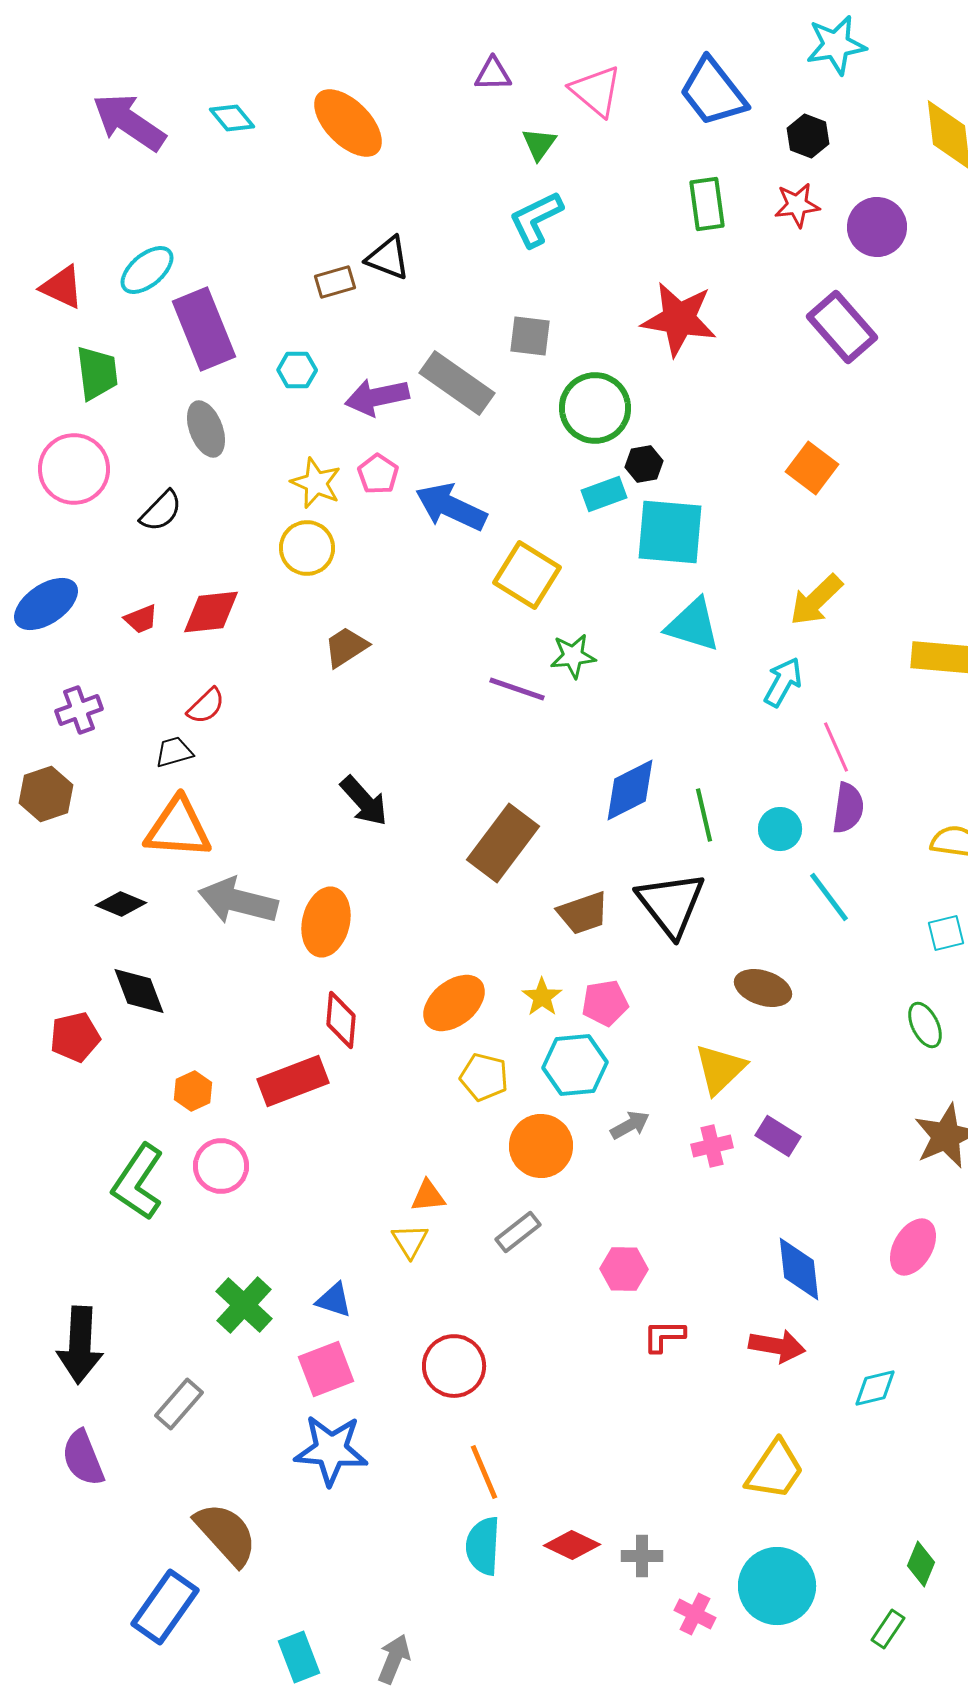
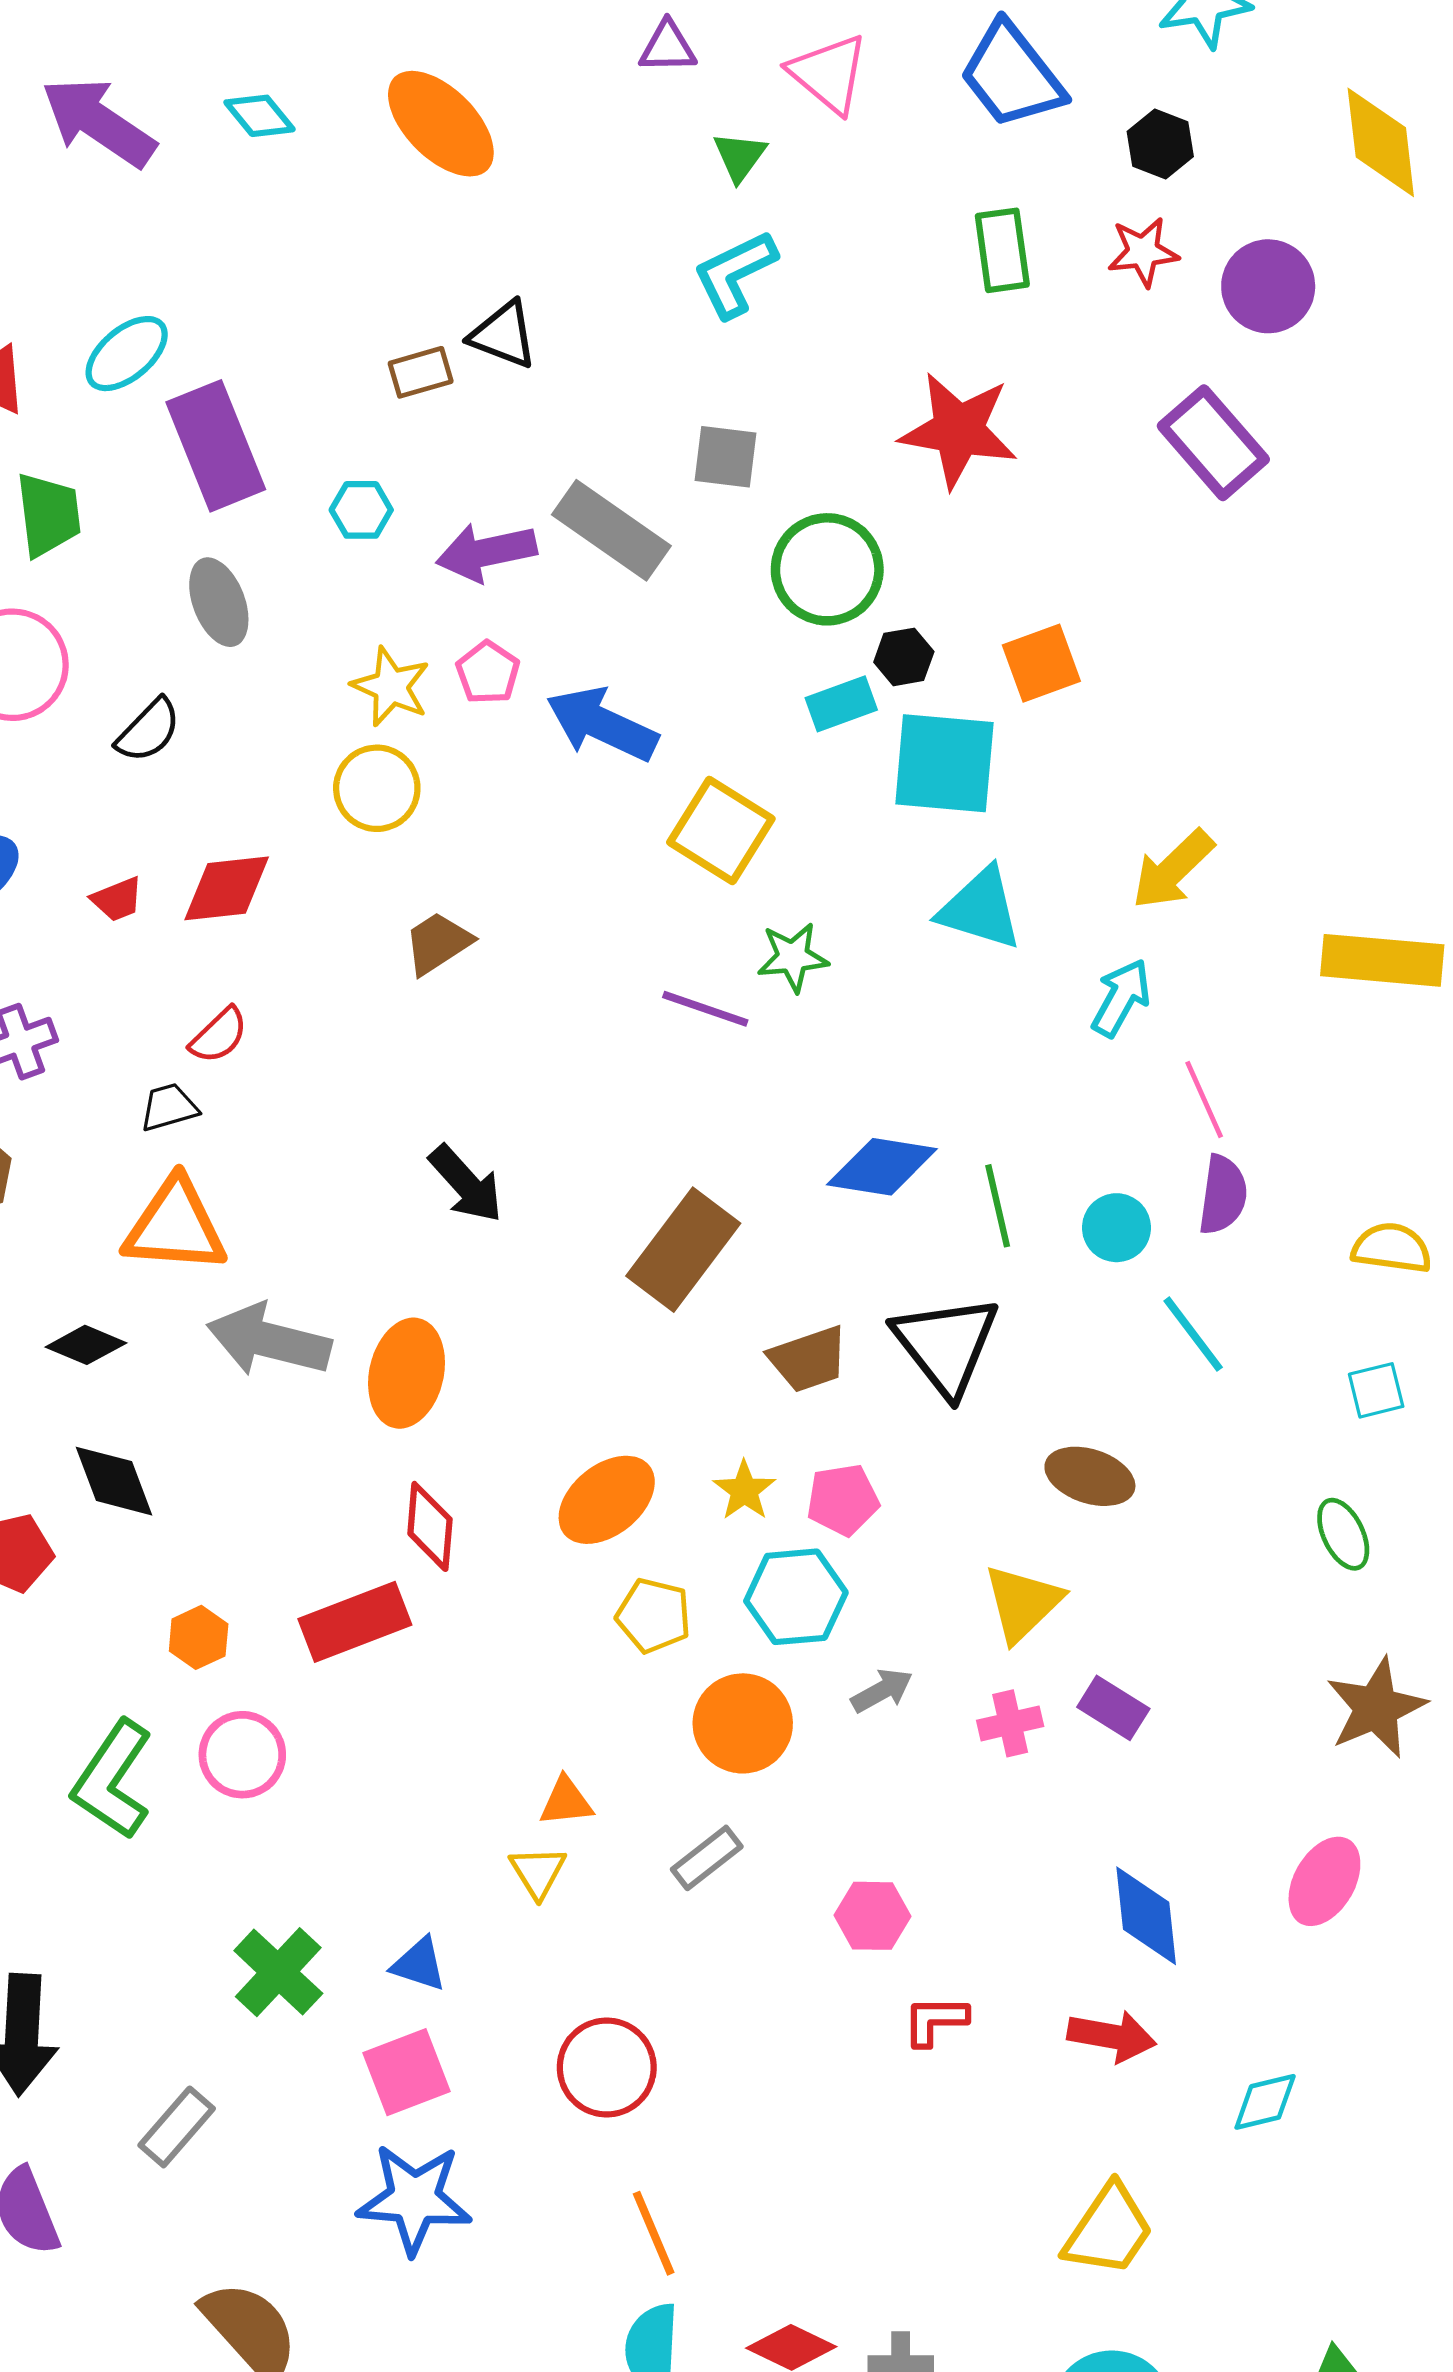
orange square: (812, 468) -> (1041, 663), moved, turned 33
blue diamond: (630, 790) -> (882, 1167), turned 36

